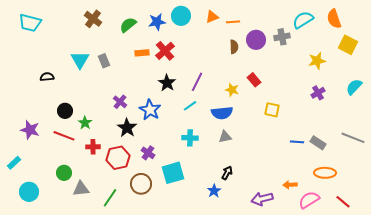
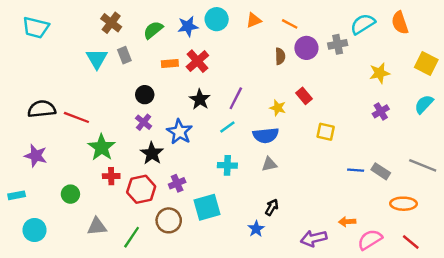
orange line: (233, 22) -> (290, 24), moved, turned 32
yellow square: (348, 45) -> (426, 63), moved
cyan triangle: (80, 60) -> (97, 59), moved
gray rectangle: (104, 61) -> (124, 55), moved
black semicircle: (47, 77) -> (42, 109), moved, size x1.6
black circle: (65, 111) -> (145, 95), moved
green star: (85, 123) -> (102, 147), size x1.6
red line: (64, 136) -> (76, 117), moved
purple cross: (148, 153) -> (177, 183), turned 32
cyan rectangle: (14, 163) -> (17, 195), turned 32
green circle: (64, 173) -> (70, 194), moved
orange ellipse: (325, 173) -> (403, 204), moved

